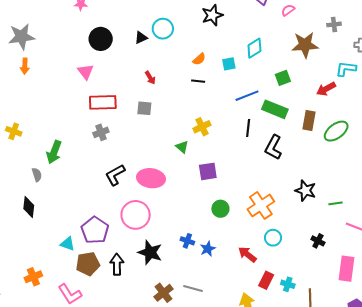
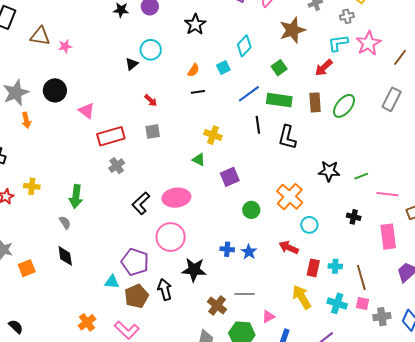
black circle: (101, 39) -> (55, 90), moved
yellow cross: (202, 127) -> (213, 135), turned -30

